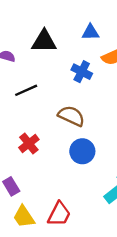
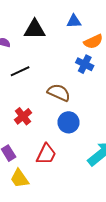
blue cross: (82, 72) -> (85, 64), moved
red trapezoid: (59, 214) -> (46, 154), moved

